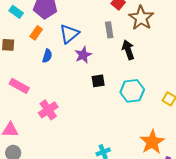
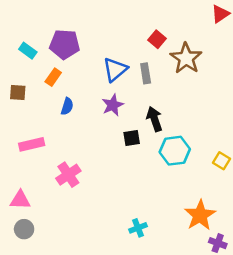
blue triangle: (69, 34) -> (115, 70), moved
black arrow: (128, 50) -> (154, 119), moved
pink rectangle: (19, 86) -> (32, 144), turned -42

